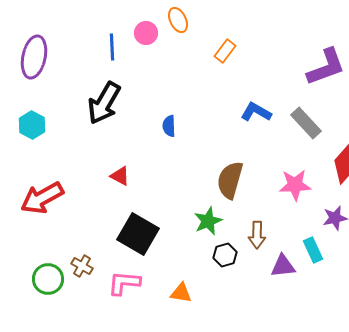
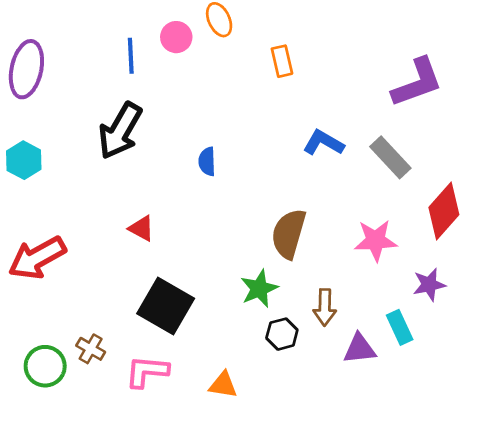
orange rectangle: (225, 51) -> (282, 61), turned -50

